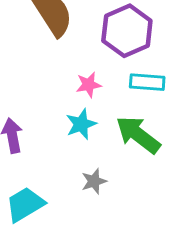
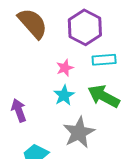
gray star: (94, 181) -> (79, 132), size x1.8

